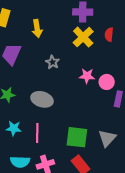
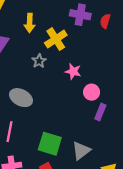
red semicircle: (109, 35) -> (105, 21), moved
yellow cross: (83, 37) -> (56, 39), moved
pink star: (87, 76) -> (73, 71), moved

